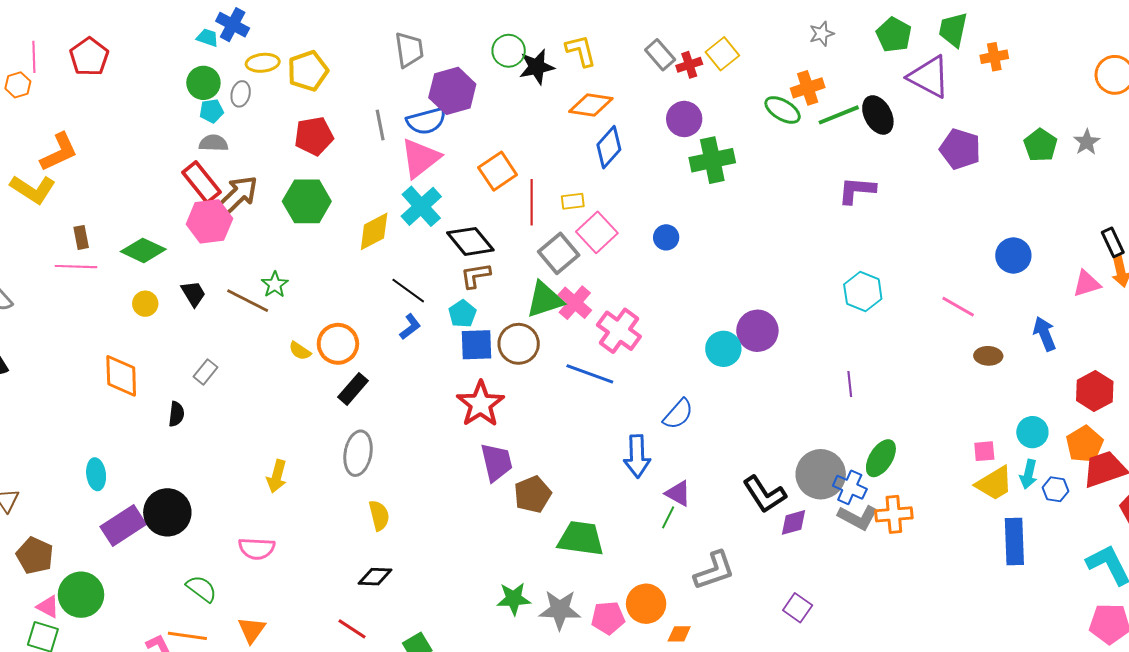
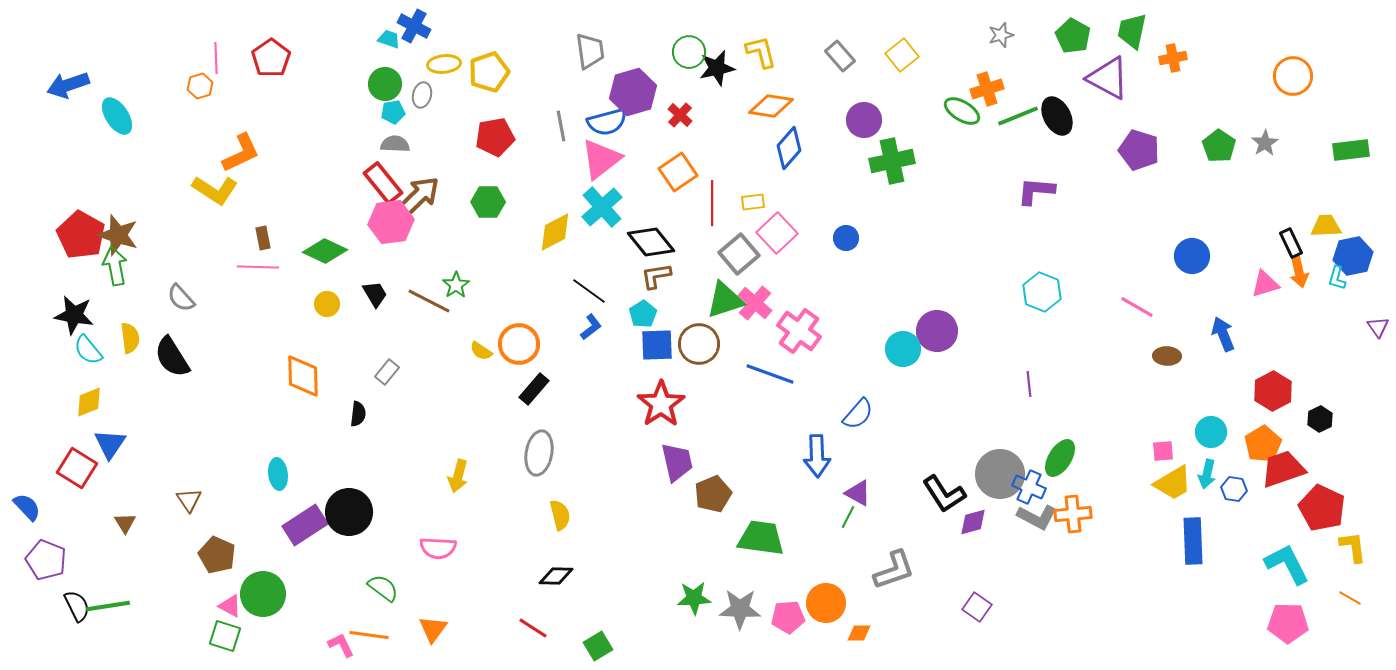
red cross: (689, 65) -> (680, 115), moved, turned -30
green hexagon: (307, 201) -> (488, 202), size x0.7

